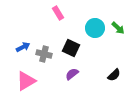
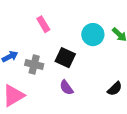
pink rectangle: (58, 13) -> (43, 24), moved
purple semicircle: (72, 74) -> (66, 88), turned -88

